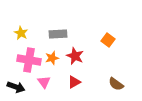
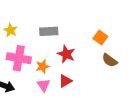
orange star: (52, 58) -> (43, 66), moved
pink triangle: (44, 82) -> (44, 85), moved
brown semicircle: (116, 84) -> (110, 60), moved

